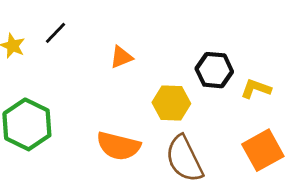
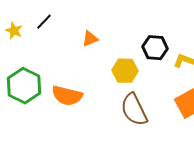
orange semicircle: (118, 146) -> (67, 96), moved

